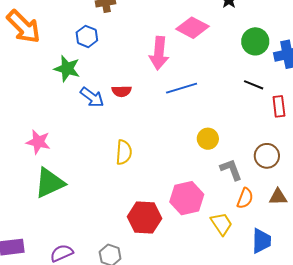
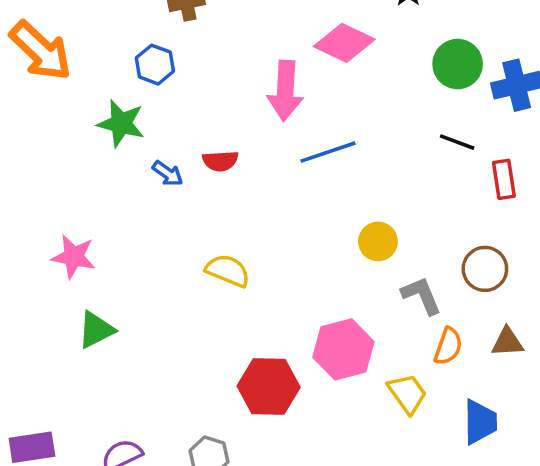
blue arrow: (92, 97) -> (168, 173), size x0.7
yellow semicircle: (124, 152) -> (228, 271), turned -70
green triangle: (49, 183) -> (96, 330), size x0.7

